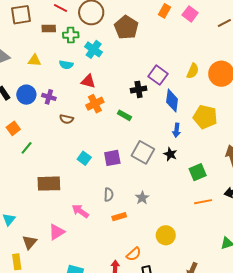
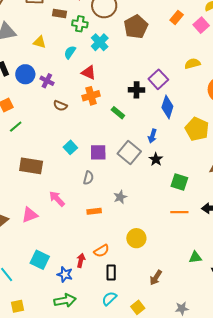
cyan semicircle: (66, 65) -> (70, 52), turned 104
yellow semicircle: (193, 71) -> (192, 64), moved, turned -140
blue arrow: (177, 130) -> (152, 136), moved
green square: (198, 172) -> (179, 182), turned 30
gray semicircle: (109, 195) -> (88, 178), moved

